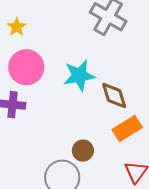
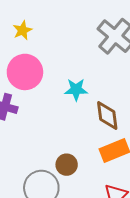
cyan star: (79, 76) -> (76, 90), size x0.7

